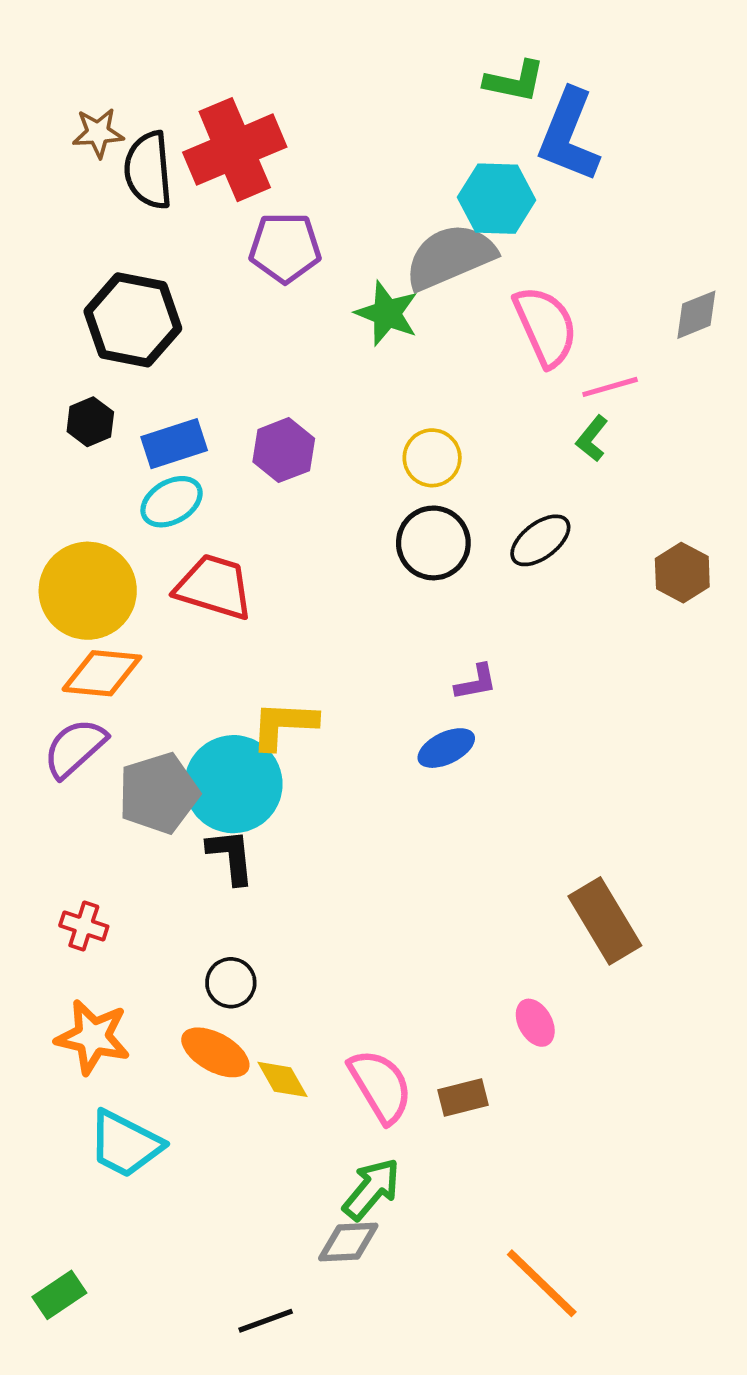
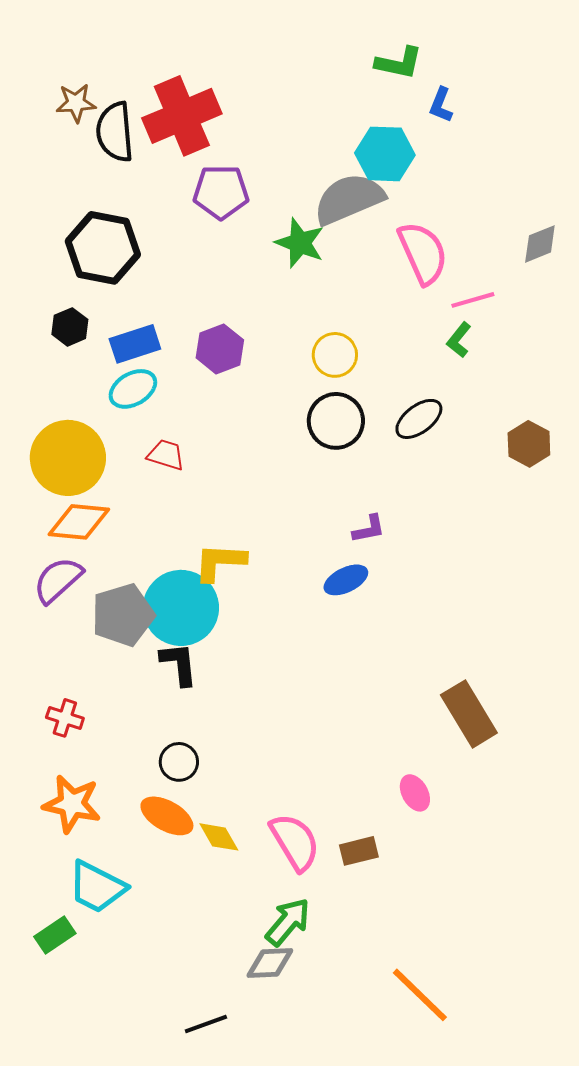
blue L-shape: (569, 135) -> (441, 105), size x0.5
red trapezoid: (214, 587) -> (166, 455), size x0.6
green rectangle: (59, 1295) -> (55, 935), moved

